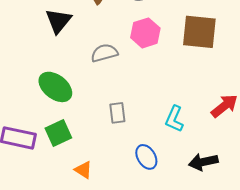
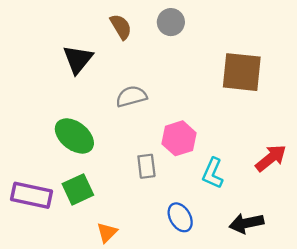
pink hexagon: (145, 33) -> (179, 138), moved
orange triangle: (83, 170) -> (107, 232), turned 42

